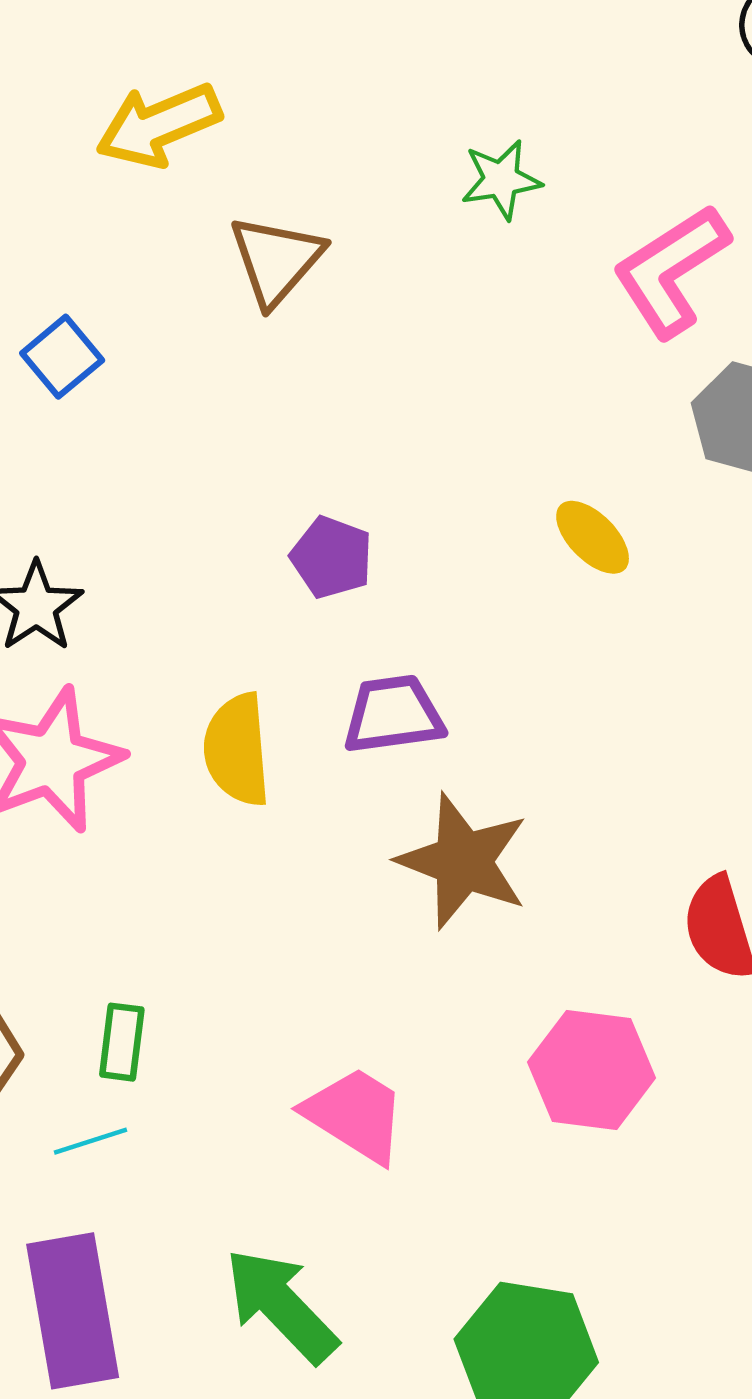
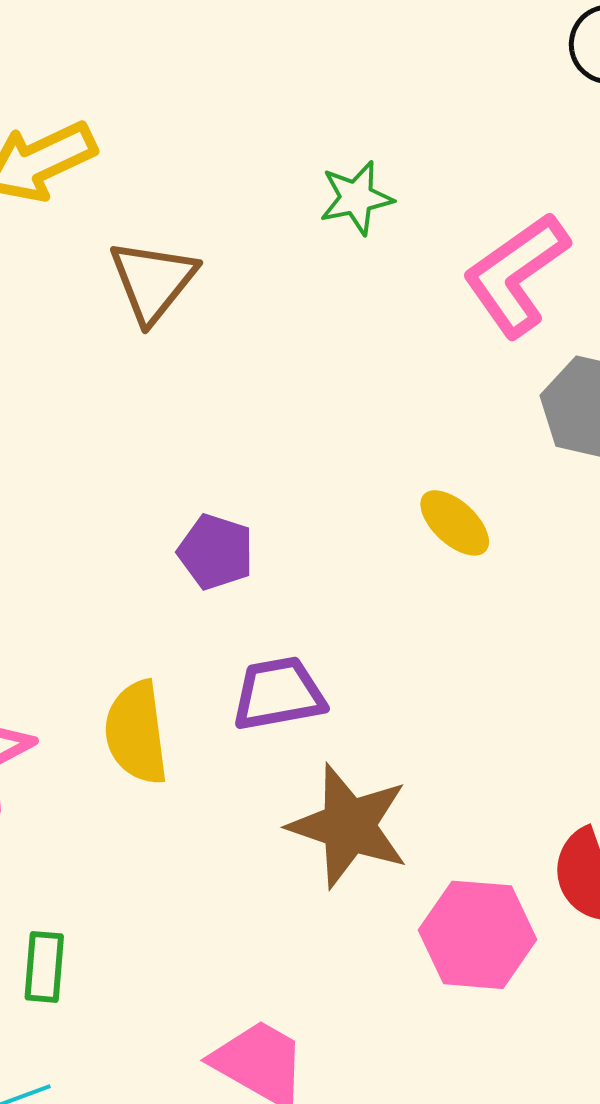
green rectangle: (122, 1042) -> (44, 967), moved
pink hexagon: (592, 1070) -> (477, 935), moved

